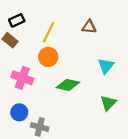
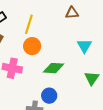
brown triangle: (89, 27) -> (72, 13), moved
blue circle: (19, 112) -> (49, 96), moved

